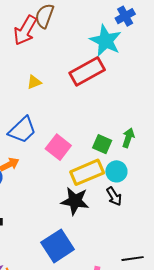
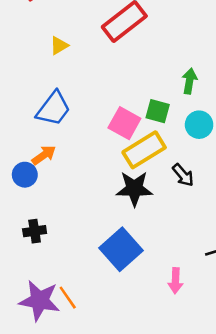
green arrow: (128, 138) -> (189, 81), moved
pink square: (58, 147) -> (124, 123), moved
cyan circle: (116, 171) -> (199, 125), moved

